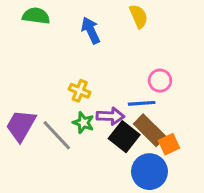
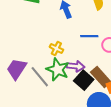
blue line: (142, 103) -> (89, 36), moved
green star: (83, 123) -> (58, 69), size x1.6

